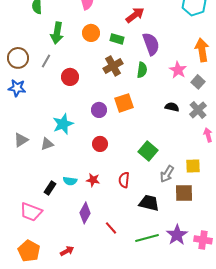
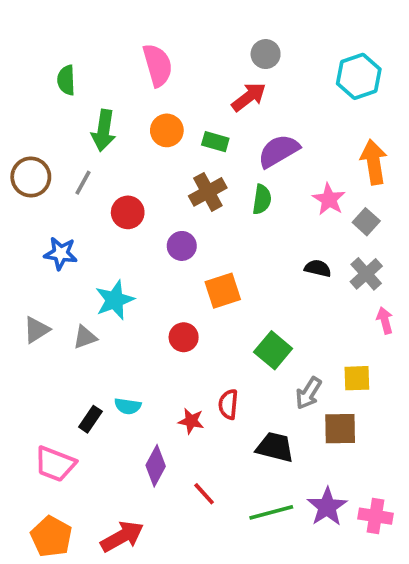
purple semicircle: (151, 44) -> (279, 151), turned -100
blue star: (17, 88) -> (61, 253), moved
orange square: (124, 103) -> (223, 291), moved
purple circle: (99, 110) -> (182, 246), moved
red star: (93, 180) -> (191, 421), moved
red arrow: (67, 251) -> (122, 537), size x1.6

